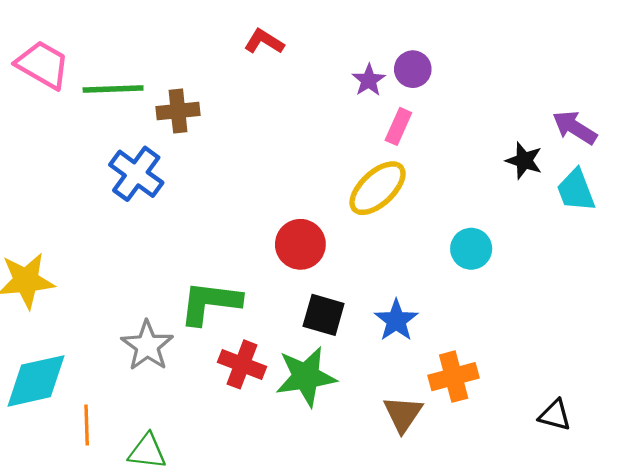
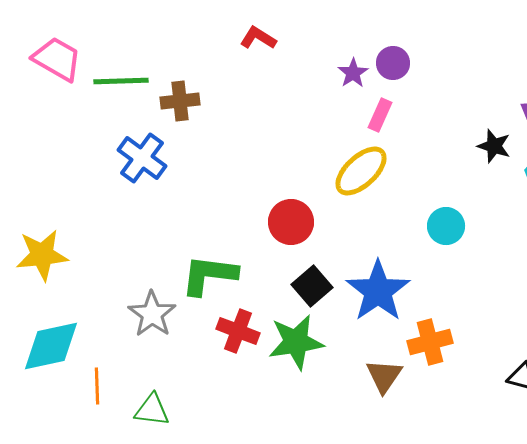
black square: (324, 315) -> (312, 286), turned 33
blue star: (396, 320) -> (378, 291), size x1.6

